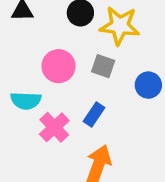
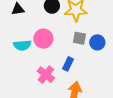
gray square: (103, 66) -> (79, 38), moved
cyan semicircle: (26, 101) -> (22, 45), moved

